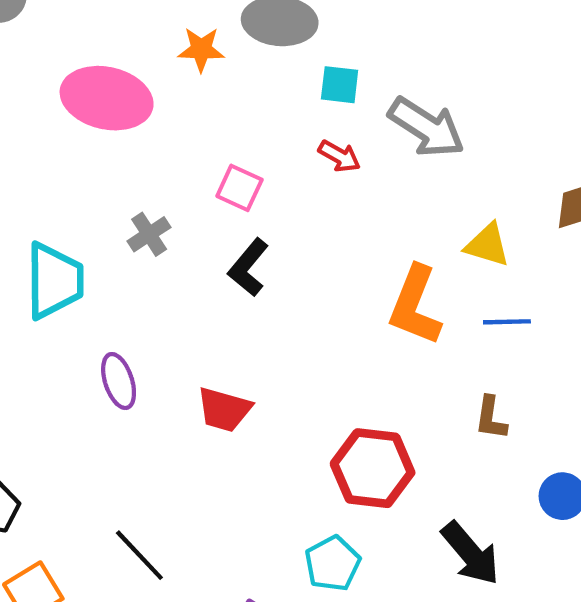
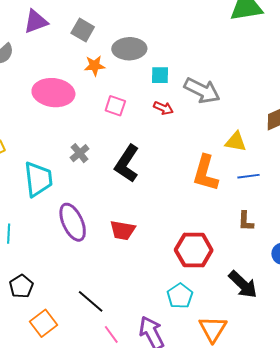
pink square: (239, 188) -> (115, 106), moved
black L-shape: (248, 267) -> (127, 164), size x1.4
purple ellipse: (119, 381) -> (73, 222), size x1.5

